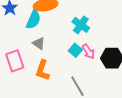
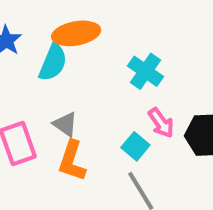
gray triangle: (39, 43) -> (65, 124), moved
cyan square: (75, 50) -> (135, 146), moved

